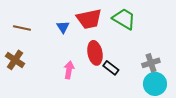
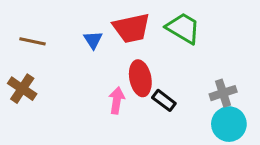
pink arrow: (69, 70) -> (117, 100), moved

